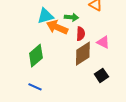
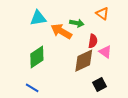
cyan triangle: (45, 16) -> (38, 18), moved
red semicircle: (81, 34) -> (93, 41), moved

